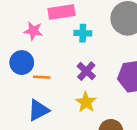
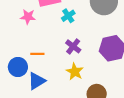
cyan cross: (83, 33) -> (68, 16), turned -32
blue circle: (22, 63) -> (18, 67), moved

